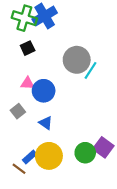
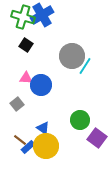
black square: (28, 48) -> (26, 45), turned -32
blue triangle: (46, 123) -> (43, 128), moved
green circle: (85, 153) -> (80, 120), moved
brown line: (19, 169) -> (20, 140), moved

